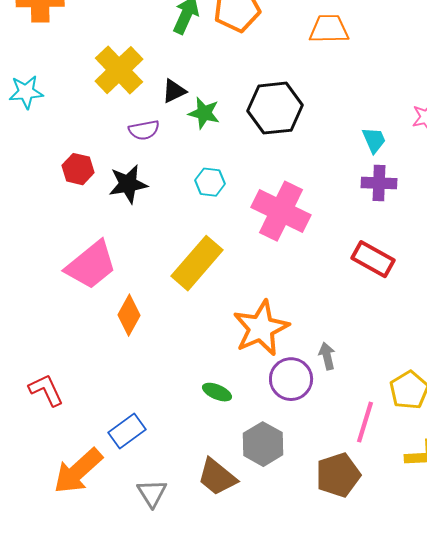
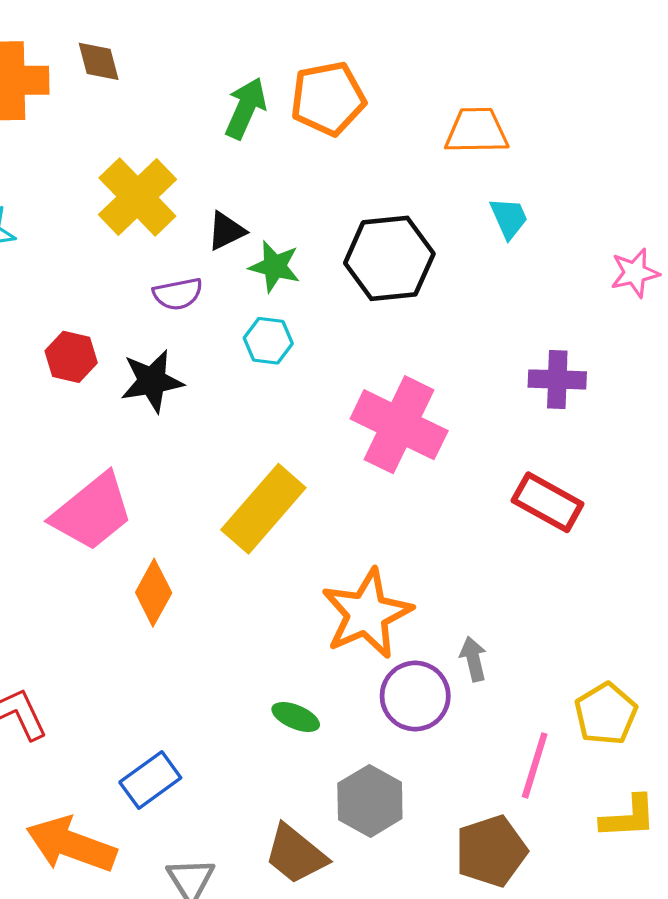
cyan trapezoid: (374, 140) -> (509, 218), moved
cyan hexagon: (210, 182) -> (268, 341), moved
orange arrow: (78, 471) -> (71, 845), turned 62

